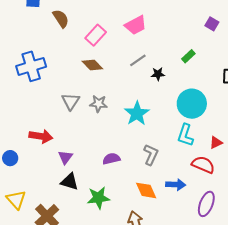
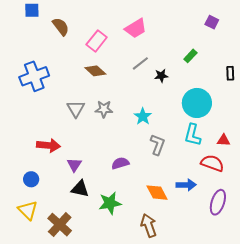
cyan star: (137, 113) -> (143, 116), size x0.7
red triangle: (216, 142) -> (224, 140), turned 32
gray L-shape: (151, 155) -> (157, 145), moved
blue circle: (10, 158) -> (31, 179), moved

